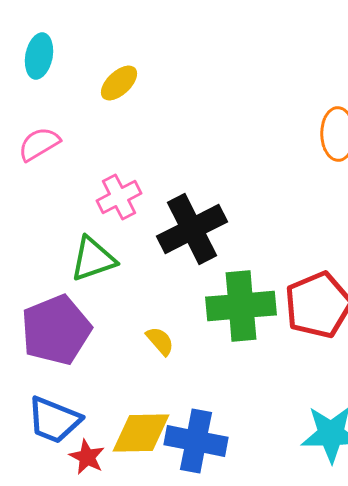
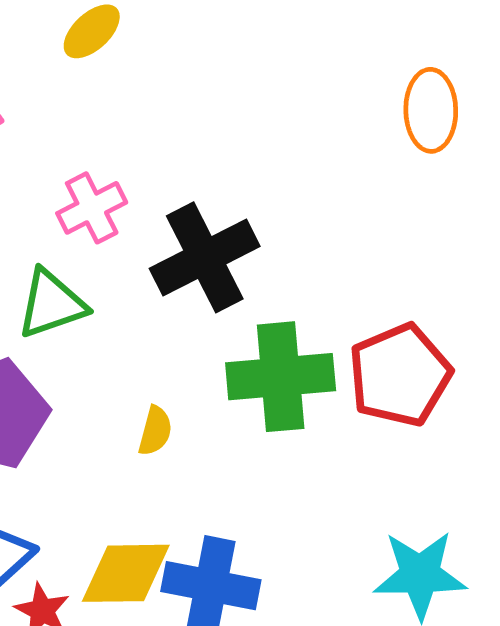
yellow semicircle: (160, 341) -> (155, 431), turned 56

